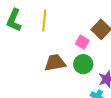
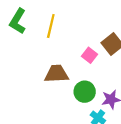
green circle: (83, 64) -> (85, 92), moved

